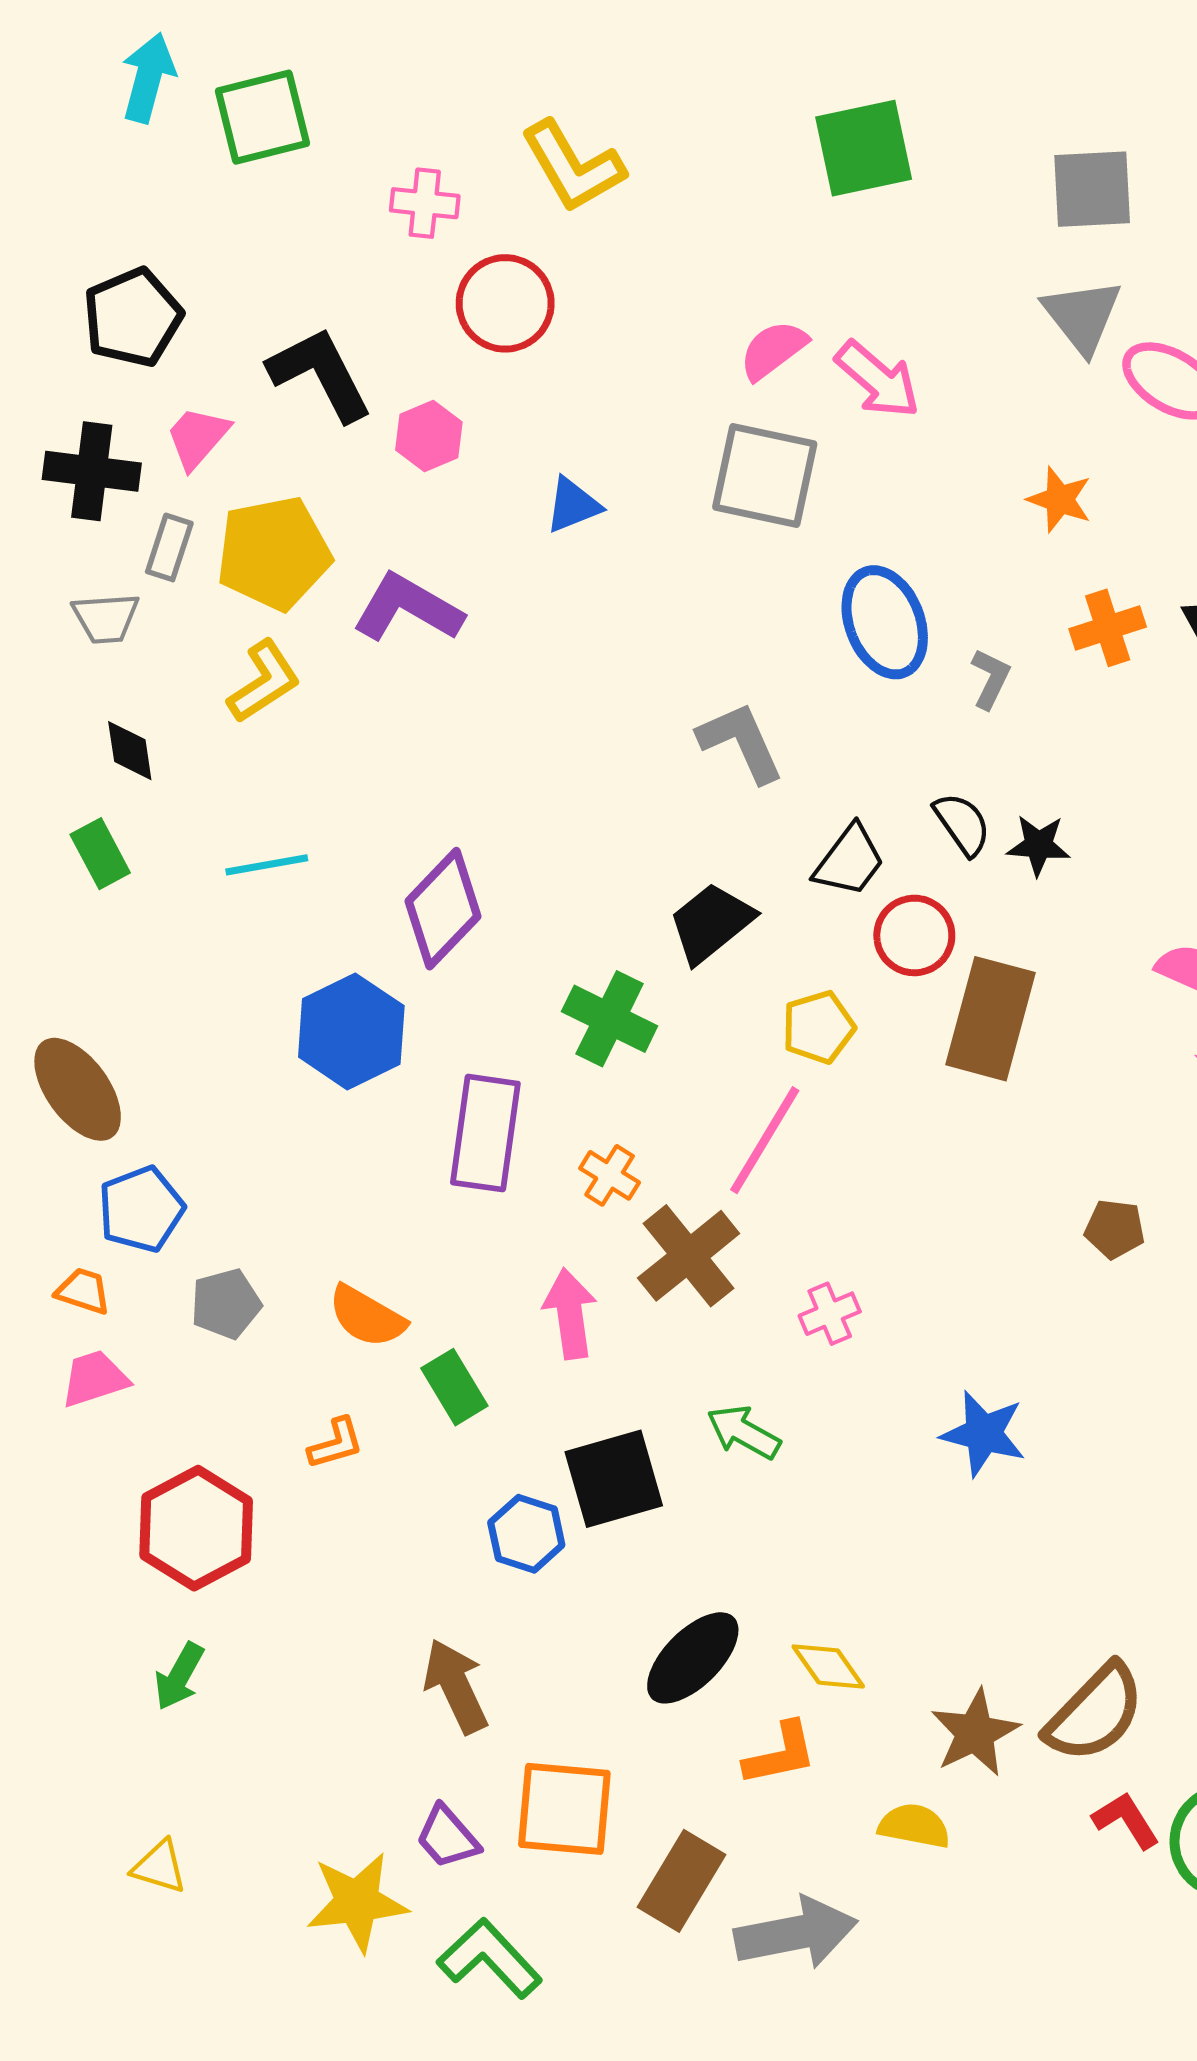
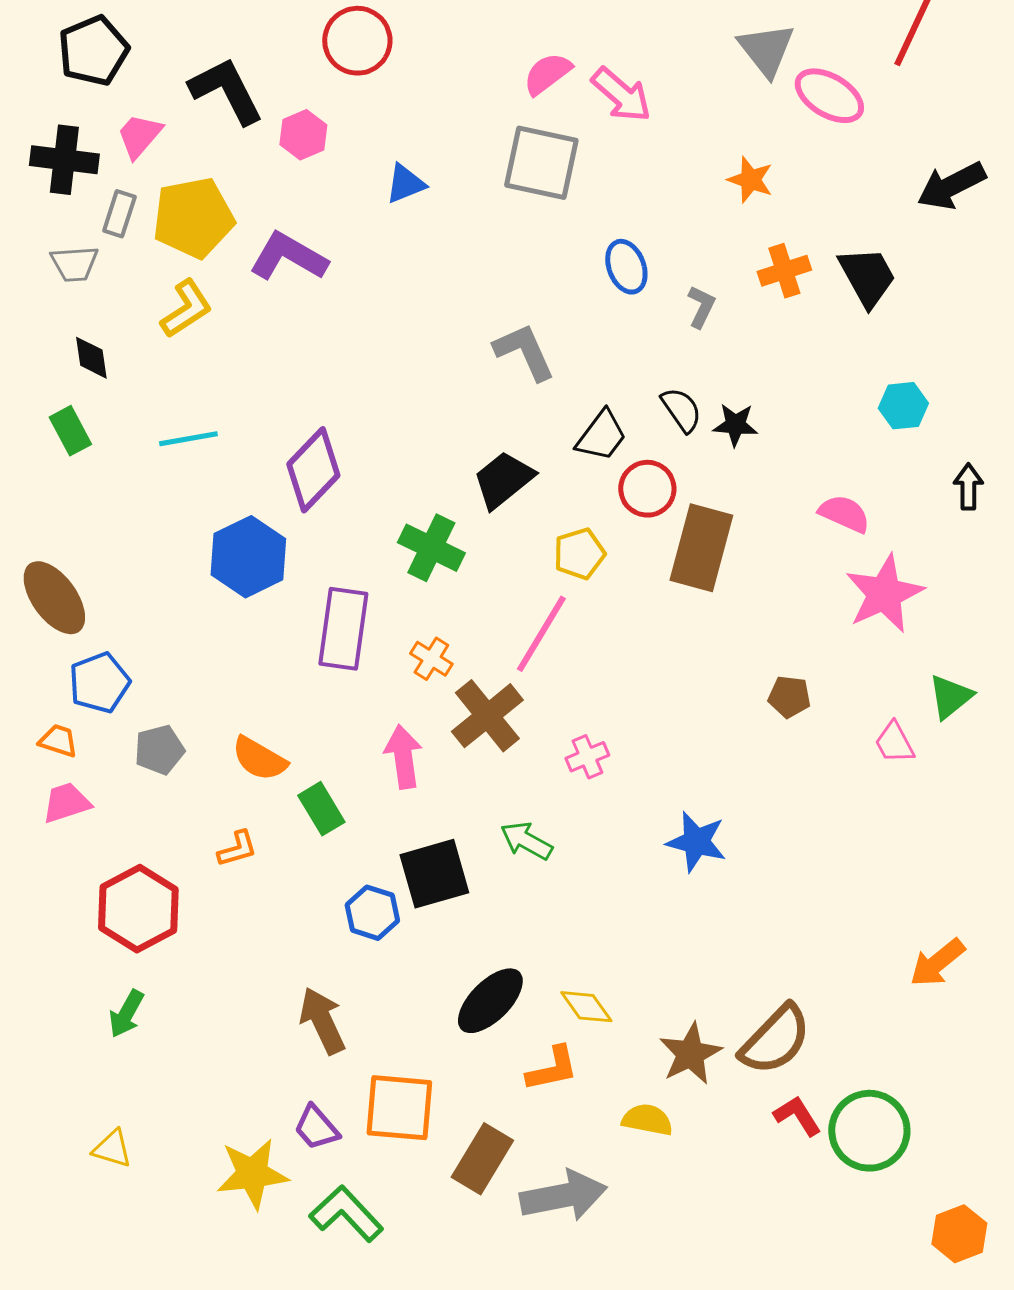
blue ellipse: (885, 622) -> (626, 267), size x0.7

